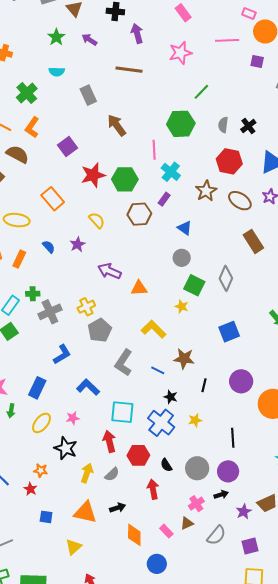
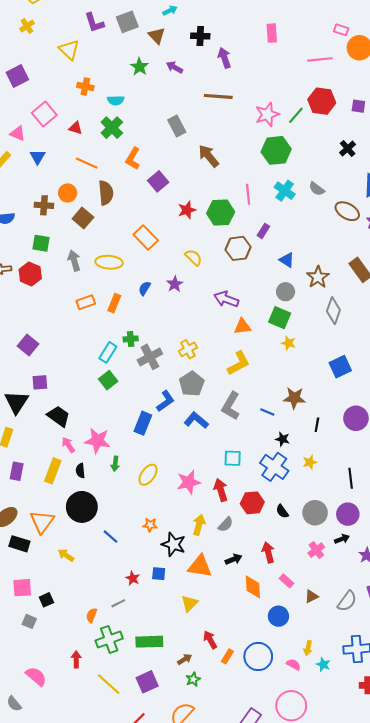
pink rectangle: (183, 13) -> (272, 33), turned 36
pink star: (180, 53) -> (267, 114), moved
purple square: (257, 62) -> (358, 106), moved
cyan semicircle: (57, 72) -> (116, 100), moved
gray semicircle: (223, 125) -> (317, 189), moved, turned -56
orange L-shape: (32, 127) -> (133, 159), moved
pink line: (154, 150) -> (248, 194), moved
brown semicircle: (18, 154) -> (106, 193), turned 60
red hexagon: (229, 161) -> (322, 101), moved
cyan cross: (171, 172) -> (285, 191), moved
red star: (93, 175) -> (187, 210), size x0.7
brown star: (206, 191) -> (318, 277), moved
brown ellipse: (240, 201) -> (347, 211), moved
blue semicircle: (49, 247) -> (145, 288), turned -104
purple arrow: (109, 271) -> (226, 299), moved
green square: (194, 285) -> (280, 318), moved
yellow L-shape: (154, 329) -> (239, 363), moved, turned 110
gray pentagon: (100, 330) -> (192, 384), moved
blue L-shape: (88, 387) -> (196, 420), moved
blue rectangle: (37, 388) -> (143, 423), moved
cyan square: (122, 412) -> (233, 458), size x0.7
pink star: (73, 418) -> (189, 482), moved, size x1.6
black star: (66, 448) -> (173, 544), moved
red star: (30, 489) -> (133, 578), moved
red arrow: (153, 489) -> (268, 552), moved
brown triangle: (187, 523) -> (311, 596), moved
gray semicircle: (216, 535) -> (347, 601), moved

